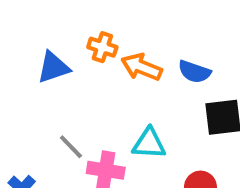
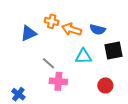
cyan triangle: (149, 143) -> (83, 56), moved
gray line: (71, 147) -> (48, 63), moved

